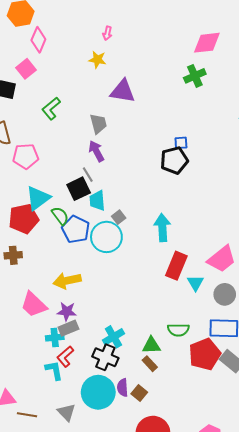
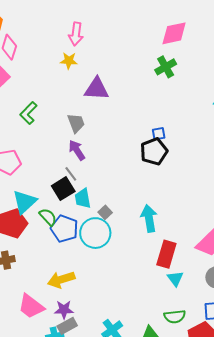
pink arrow: (107, 33) -> (76, 34), size x1.6
cyan triangle: (195, 283) -> (175, 279), moved

